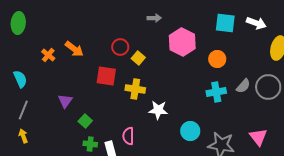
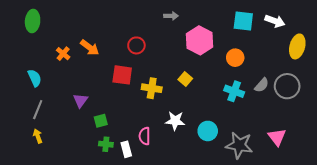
yellow square: (138, 58) -> (185, 79), moved
cyan cross: (216, 92) -> (234, 91), turned 30
white star: (158, 110) -> (175, 121), moved
green square: (85, 121) -> (101, 121), turned 32

